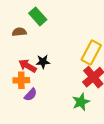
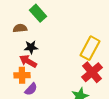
black star: (43, 62) -> (31, 47), moved

